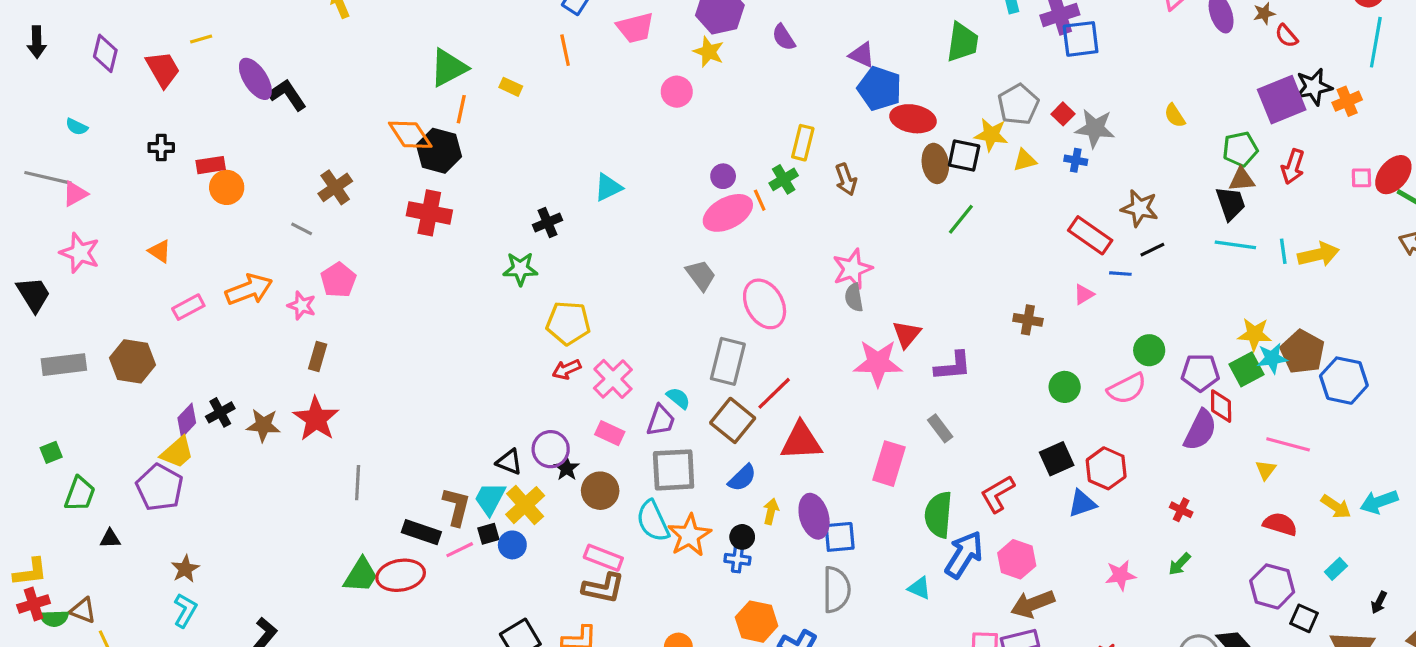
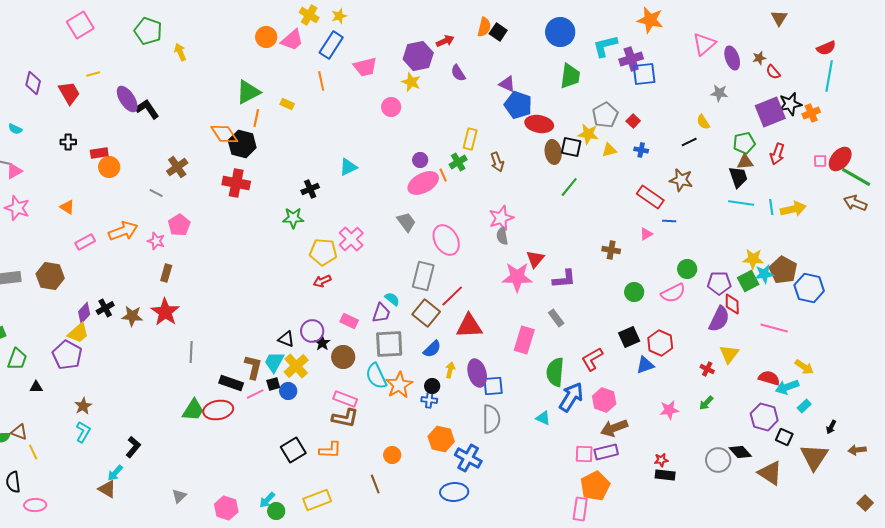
gray star: (1095, 128) -> (719, 93), moved, size x0.7
black line: (1152, 250) -> (689, 142), moved
pink cross: (613, 379) -> (351, 239), moved
yellow triangle: (1266, 470) -> (729, 354), moved, size x1.5
cyan arrow: (1379, 502) -> (787, 387), moved

